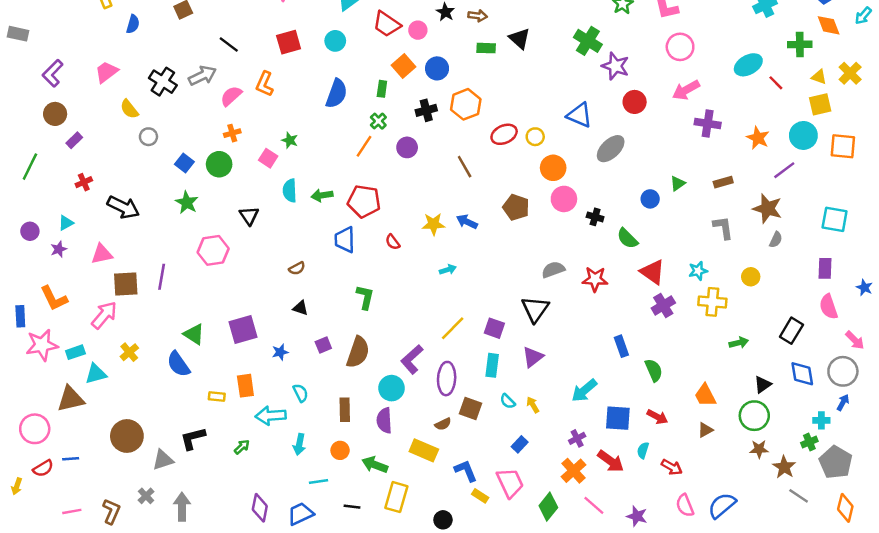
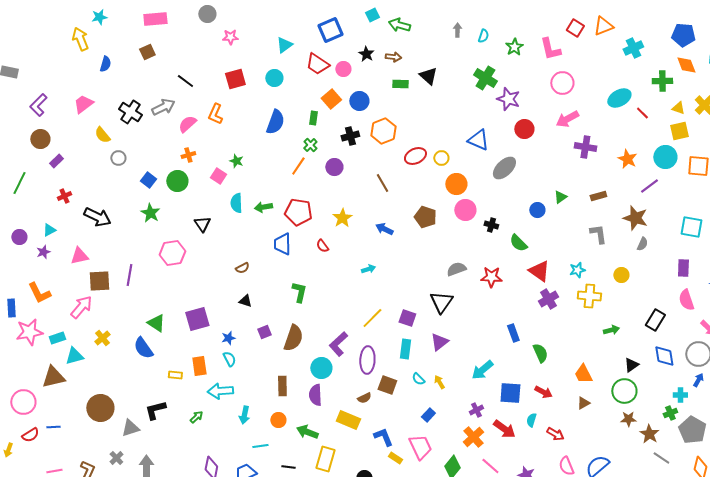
yellow star: (433, 224) -> (342, 218), moved, turned -30
cyan semicircle: (301, 393) -> (229, 359), moved

